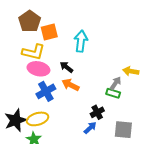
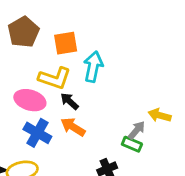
orange square: (49, 32) -> (66, 43), moved
yellow L-shape: (33, 52) -> (55, 78), moved
blue cross: (46, 91) -> (37, 133), turned -36

